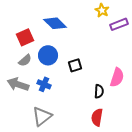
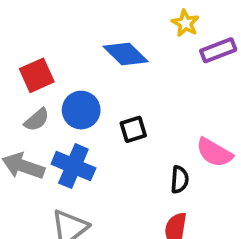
blue diamond: (55, 23) -> (126, 54), moved
pink semicircle: (117, 77) -> (214, 153), turned 102
blue cross: (44, 84) -> (73, 166), size x1.5

